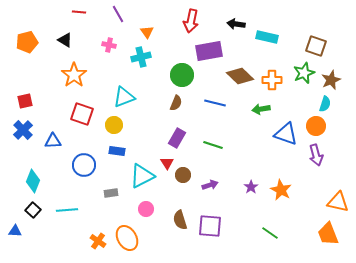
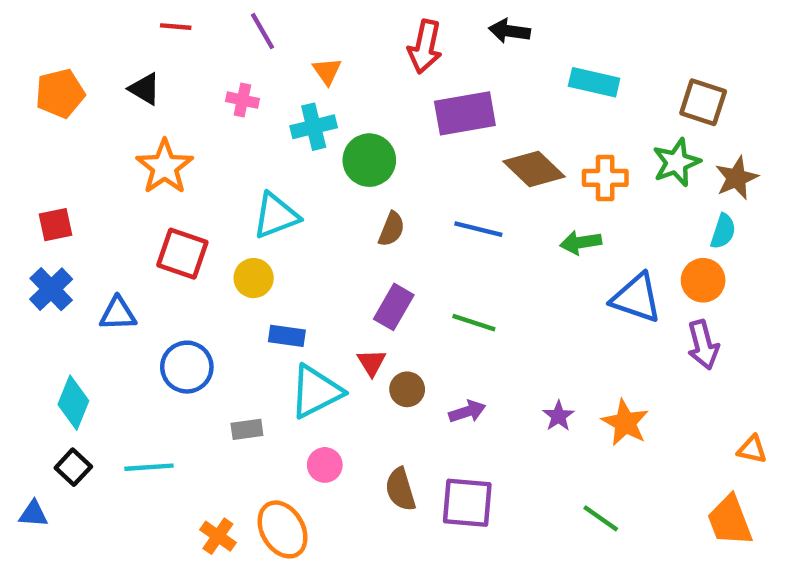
black arrow: (236, 24) -> (509, 31), moved
green circle: (182, 75) -> (369, 160), moved
blue rectangle: (117, 151) -> (287, 336), moved
orange triangle: (338, 202) -> (752, 449), size x0.6

